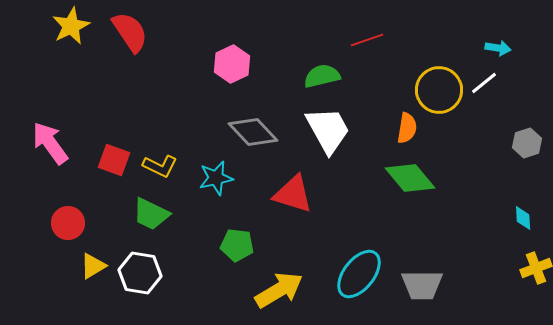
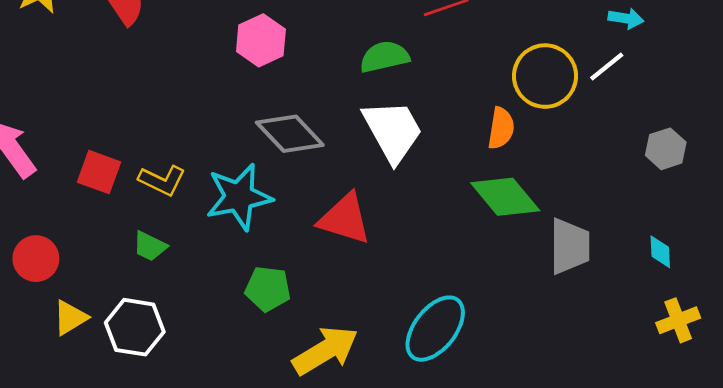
cyan star: (216, 178) -> (239, 197), size x1.4
green trapezoid: (151, 214) -> (150, 246), size x0.7
gray trapezoid: (422, 285) -> (570, 246), moved, turned -90

